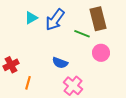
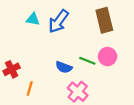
cyan triangle: (31, 18) -> (33, 19), turned 40
green line: (82, 34) -> (87, 61), moved

